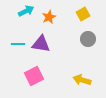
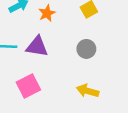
gray circle: (88, 39) -> (86, 49), moved

